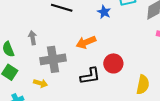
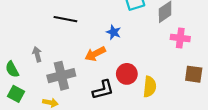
blue star: (104, 12) -> (114, 32), moved
yellow semicircle: (143, 85) -> (150, 87), moved

